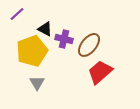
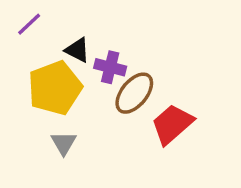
brown ellipse: (89, 45) -> (134, 93), moved

